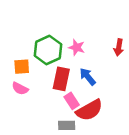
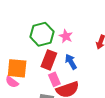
orange square: (22, 67) -> (17, 68), moved, size x1.5
pink semicircle: (20, 89) -> (12, 82), moved

